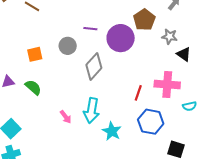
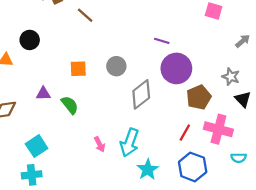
brown pentagon: (144, 20) -> (199, 97), moved
purple line: (90, 29) -> (162, 41), moved

